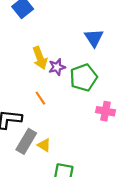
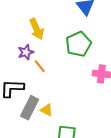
purple star: (57, 67) -> (26, 52), moved

